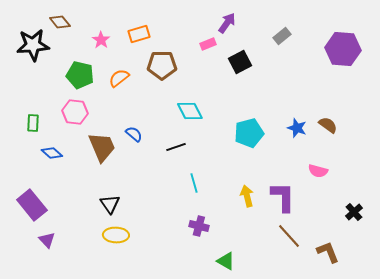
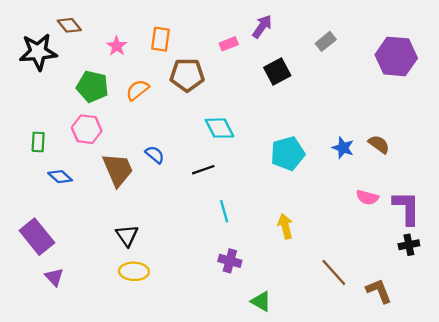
orange rectangle: (139, 34) -> (161, 39), turned -65
pink rectangle: (208, 44) -> (229, 44), moved
purple L-shape: (283, 197) -> (407, 208), moved
black cross: (354, 212) -> (409, 245), turned 30

